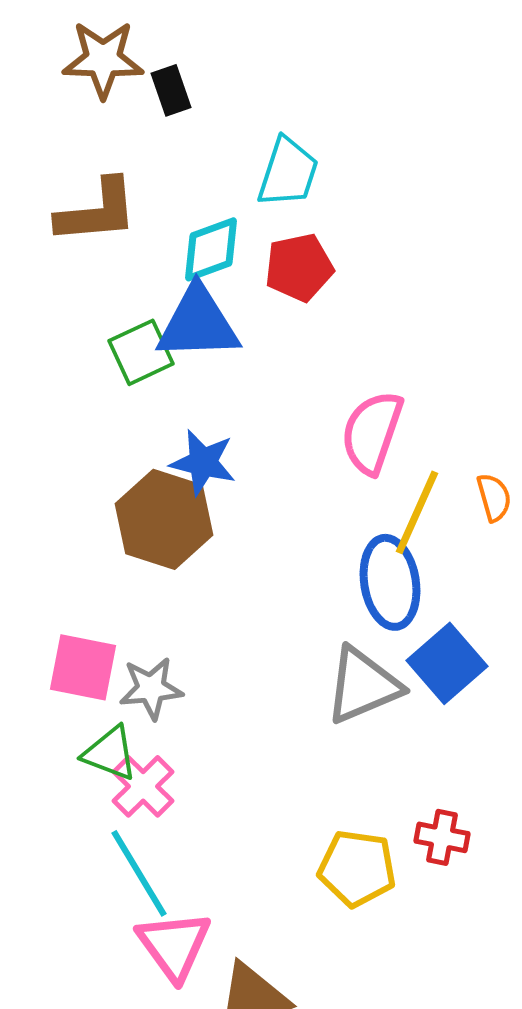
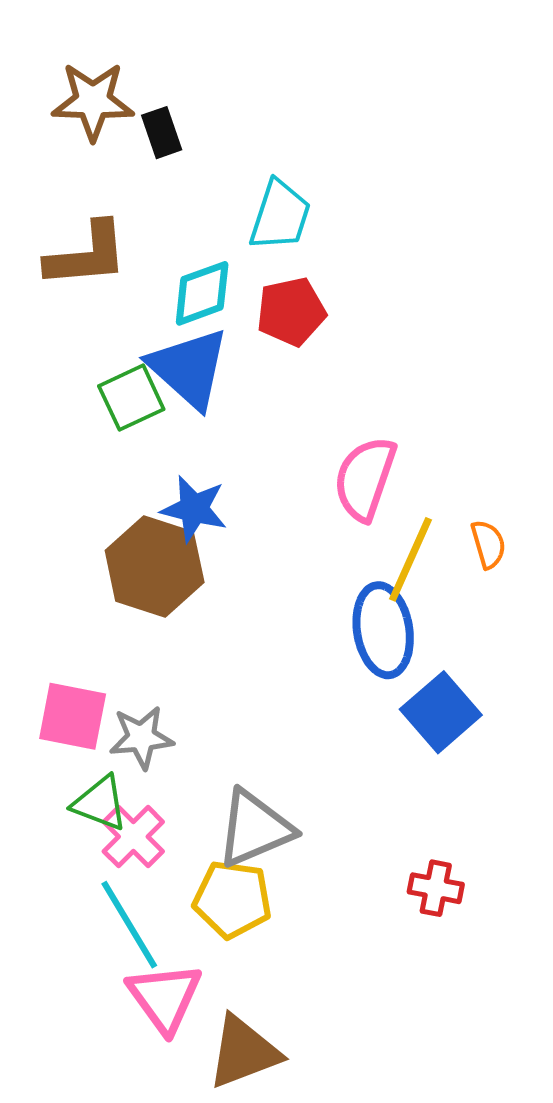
blue triangle: (198, 323) -> (189, 368), turned 44
gray triangle: (363, 685) -> (255, 828), moved
yellow pentagon: (357, 868) -> (232, 899), moved

